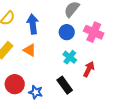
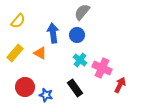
blue arrow: (33, 24) -> (53, 33), moved
pink cross: (94, 32) -> (102, 68), moved
red arrow: (89, 69) -> (120, 85), moved

